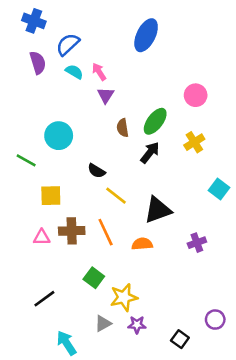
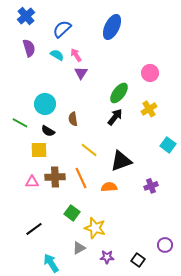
blue cross: (34, 21) -> (26, 16), turned 30
blue semicircle: (68, 44) -> (62, 29), moved
brown semicircle: (123, 128) -> (73, 119), moved
black semicircle: (96, 171) -> (48, 131), moved
yellow star: (124, 297) -> (95, 228), turned 30
purple star: (137, 325) -> (107, 257), moved

